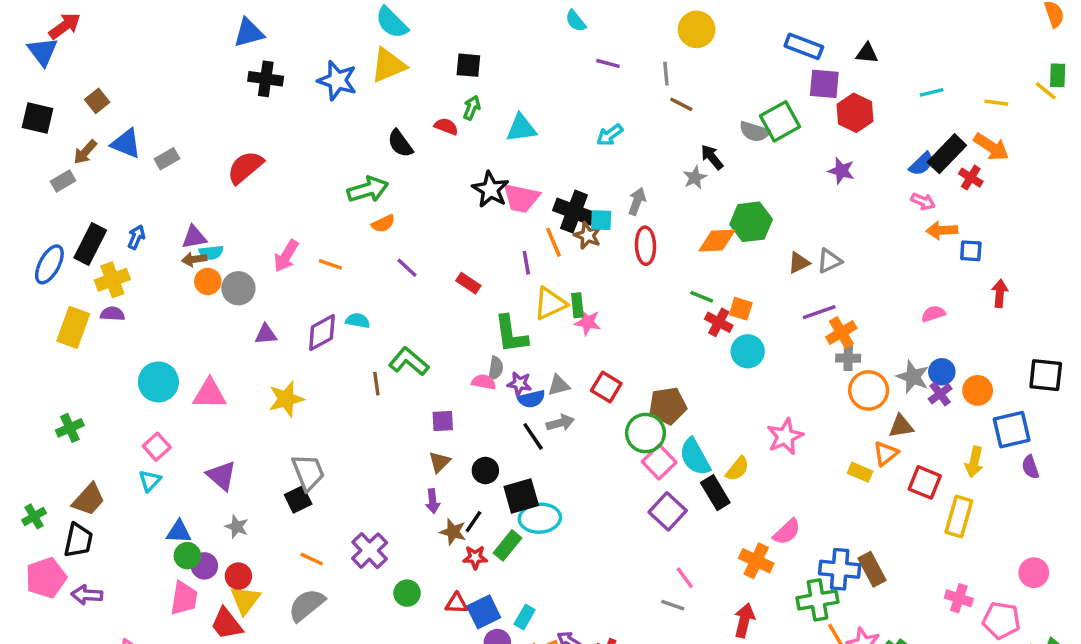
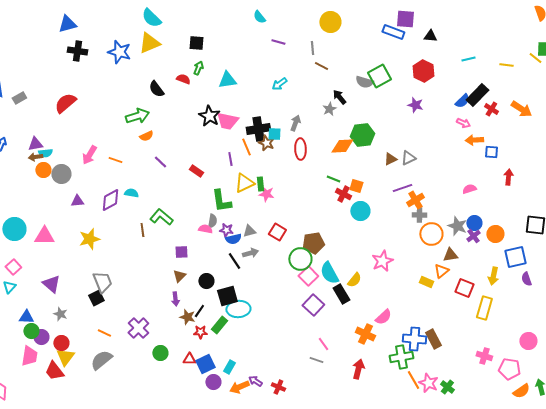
purple square: (824, 84) -> (405, 19), moved
orange arrow: (991, 147) -> (521, 109), moved
black cross: (574, 212) -> (258, 129), turned -30

